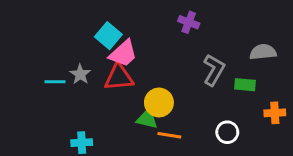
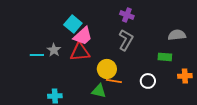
gray L-shape: (214, 70) -> (126, 40), moved
green triangle: (147, 119) -> (99, 91), moved
white circle: (227, 132) -> (148, 81), moved
orange line: (169, 135) -> (114, 81), moved

